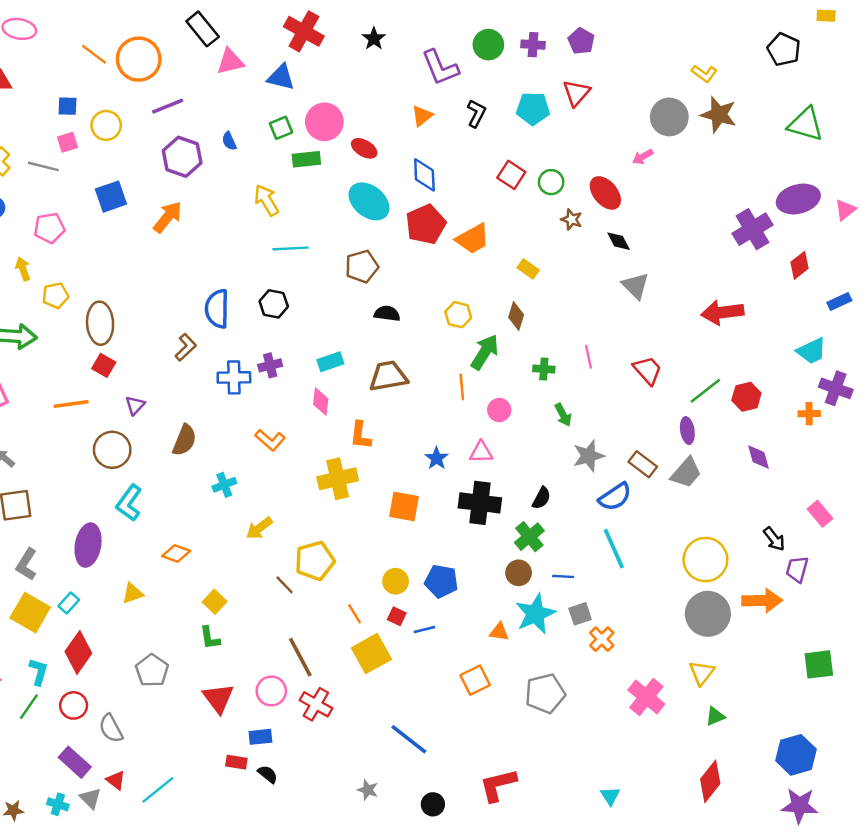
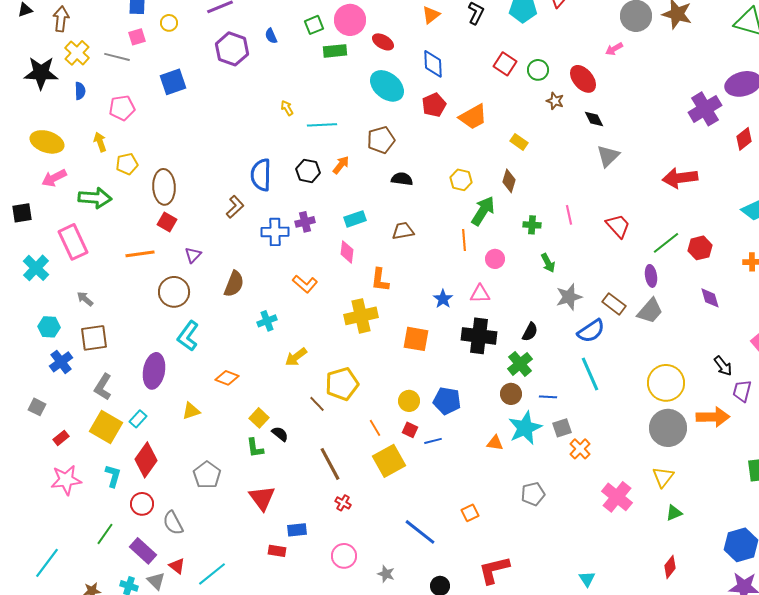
yellow circle: (106, 125) -> (169, 23), size x0.7
yellow arrow: (266, 200) -> (287, 108), moved, size x0.6
orange arrow: (168, 217) -> (341, 165), moved, size x0.7
red pentagon: (426, 224) -> (434, 105), size x0.7
gray triangle: (636, 286) -> (608, 156), turned 30
brown trapezoid: (388, 376) -> (403, 231), size x0.7
orange square: (475, 680) -> (470, 513), moved, size x0.7
pink circle: (271, 691) -> (344, 556), moved
gray pentagon: (545, 693) -> (533, 494), size x0.7
red cross: (316, 704) -> (343, 503), size x0.6
green line: (29, 707) -> (105, 534), moved
black semicircle: (268, 774) -> (280, 434), moved
red diamond: (710, 781) -> (670, 567), size x0.7

